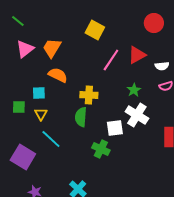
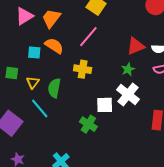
red triangle: (137, 55) -> (136, 46), moved
pink line: (111, 60) -> (88, 37), moved
cyan square: (39, 93) -> (34, 52), moved
green semicircle: (81, 117) -> (54, 88), moved

